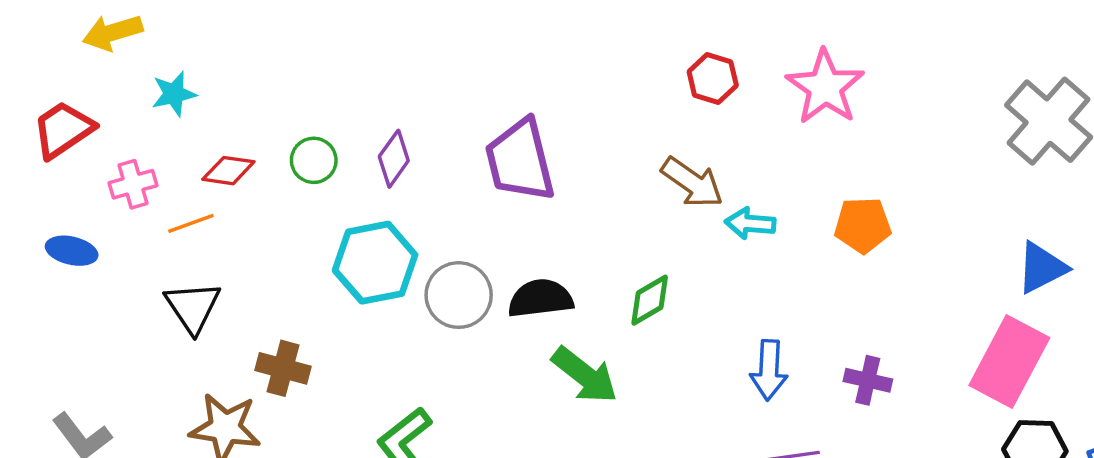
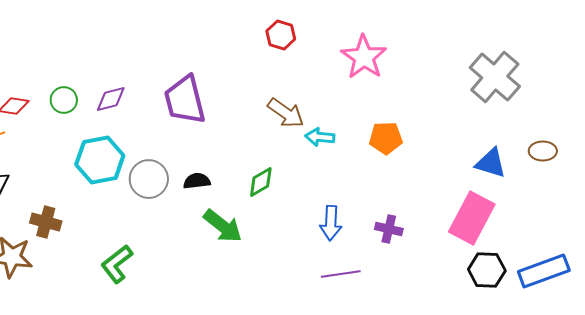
red hexagon: (713, 79) -> (281, 35), moved
purple diamond: (394, 159) -> (111, 99), turned 40
blue triangle: (1042, 268) -> (491, 163), turned 44
black semicircle: (540, 298) -> (197, 181), size x0.7

